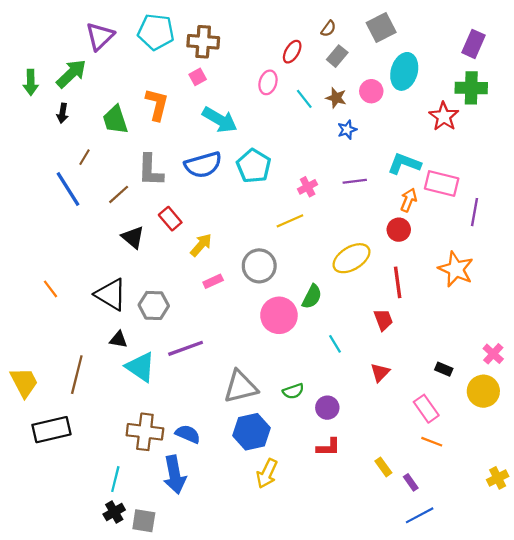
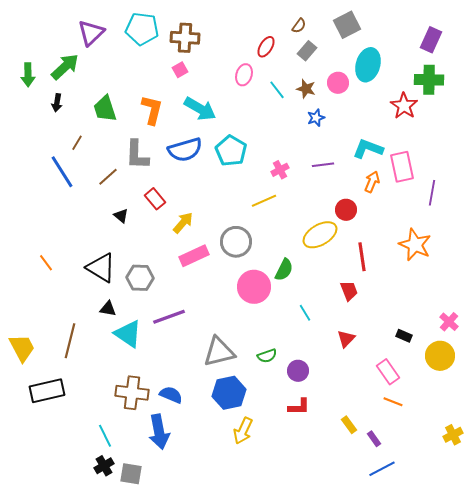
orange L-shape: (157, 104) -> (152, 110), moved
pink rectangle: (442, 183) -> (402, 167), turned 64
red circle: (399, 230) -> (346, 210), moved
black triangle: (133, 237) -> (121, 216), size x0.7
pink rectangle: (213, 281) -> (194, 256), size x1.6
cyan line: (115, 479) -> (105, 436), turned -40

